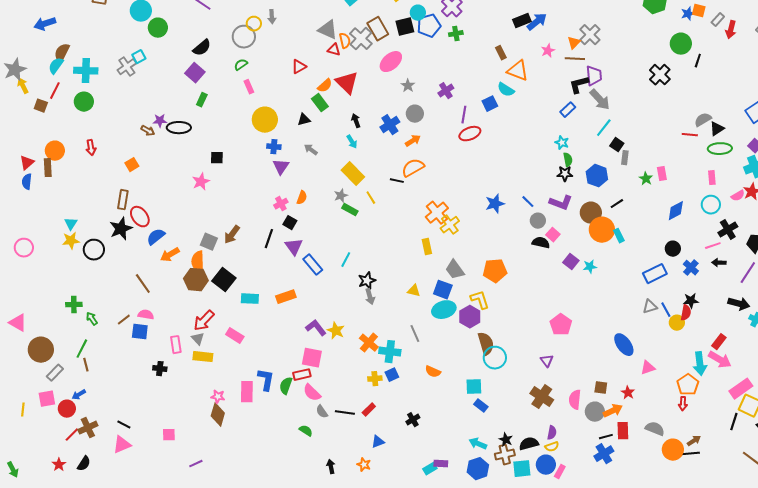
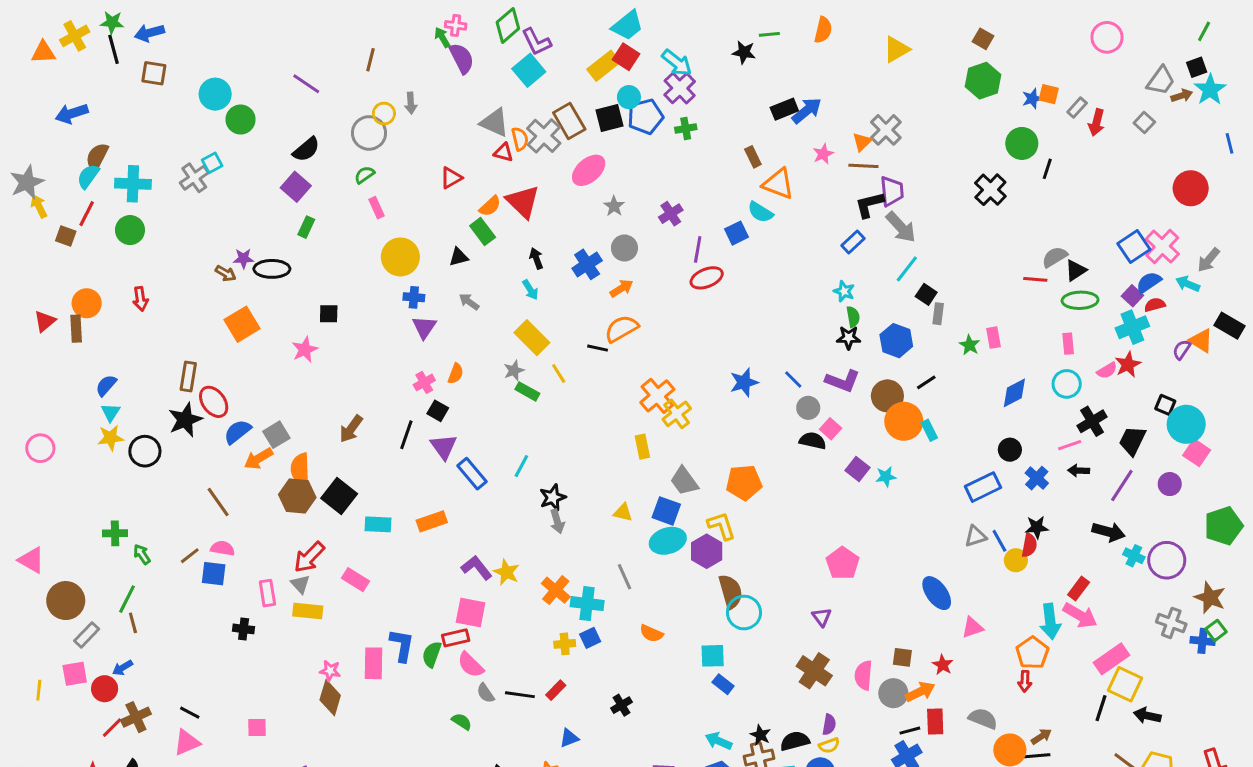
orange square: (132, 165) -> (242, 324), moved, size x1.6
blue semicircle: (27, 182) -> (106, 385), moved, turned 35
gray square: (209, 242) -> (276, 435), moved, turned 36

